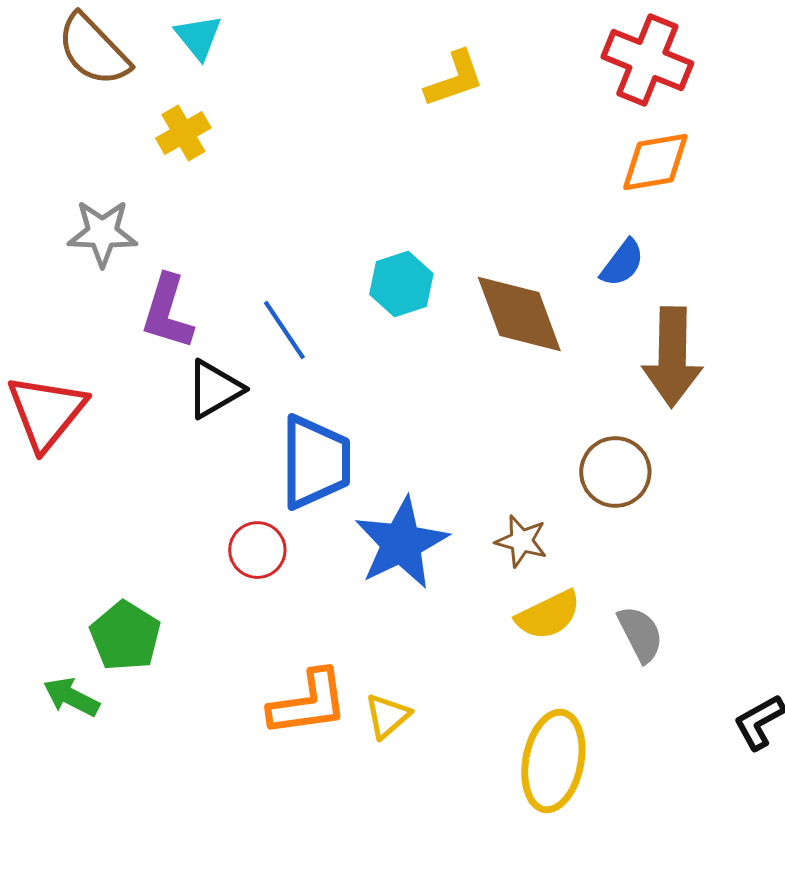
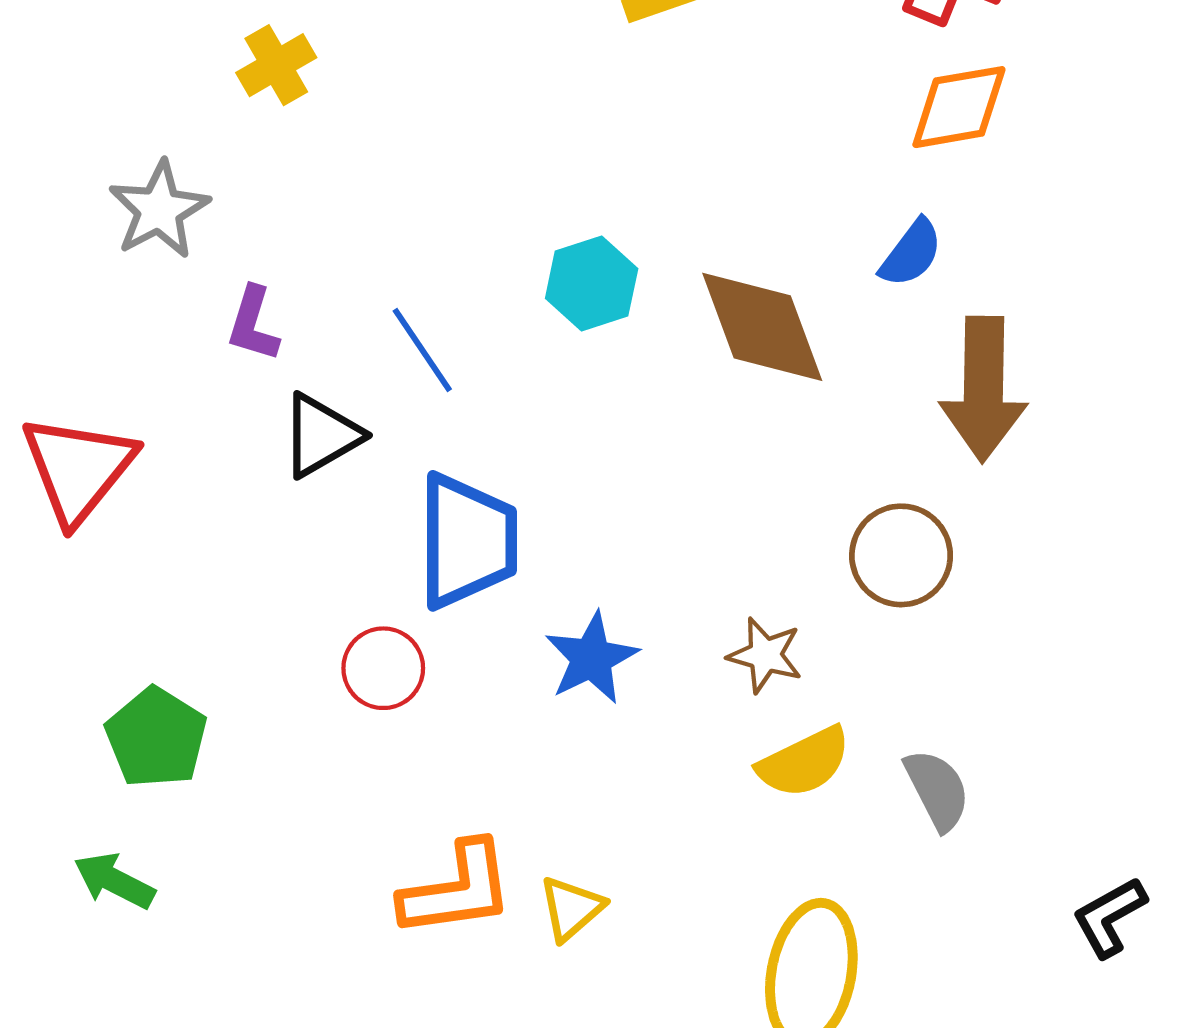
gray star: (102, 233) -> (159, 210), turned -30
purple L-shape: (167, 312) -> (253, 324), size x0.7
blue star: (401, 543) -> (592, 658), size x0.7
green pentagon: (125, 636) -> (156, 738), moved

